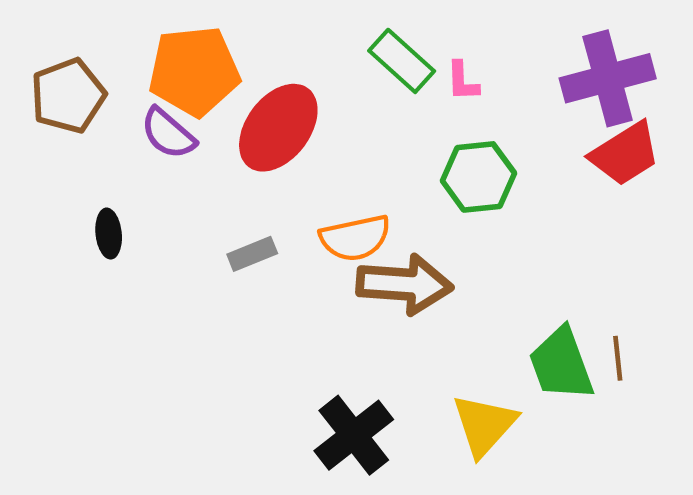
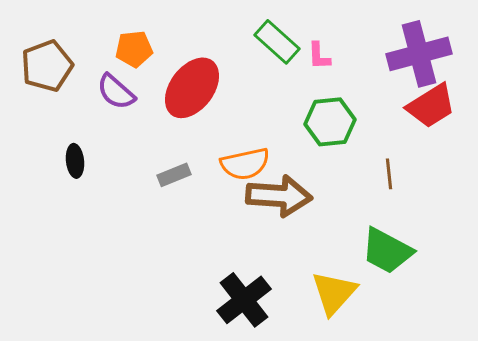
orange pentagon: (194, 71) -> (134, 49), size x0.6
brown line: (618, 358) -> (389, 174), moved
green trapezoid: (561, 364) -> (387, 251), turned -42

